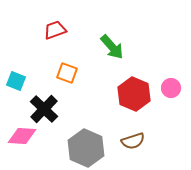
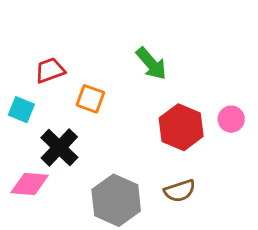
red trapezoid: (55, 30) -> (50, 70), moved

